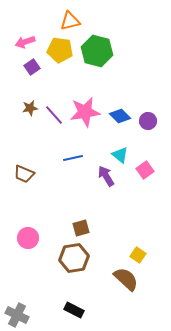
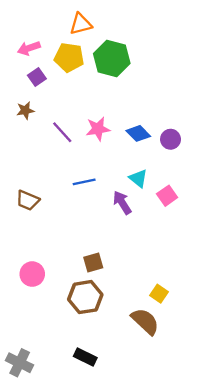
brown star: (30, 108) -> (25, 110), moved
pink star: (85, 112) -> (98, 129), size x0.7

